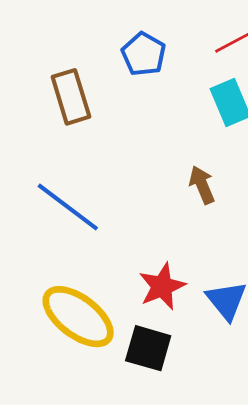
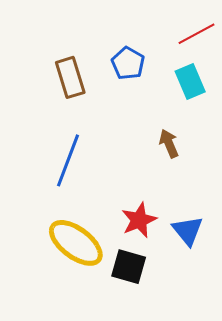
blue pentagon: (144, 54) -> (128, 63), moved
blue line: (68, 207) -> (68, 160), turned 74

